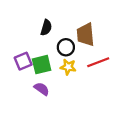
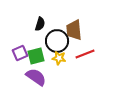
black circle: (66, 47) -> (57, 41), size x1.5
purple semicircle: (42, 89) -> (36, 77), size x1.5

